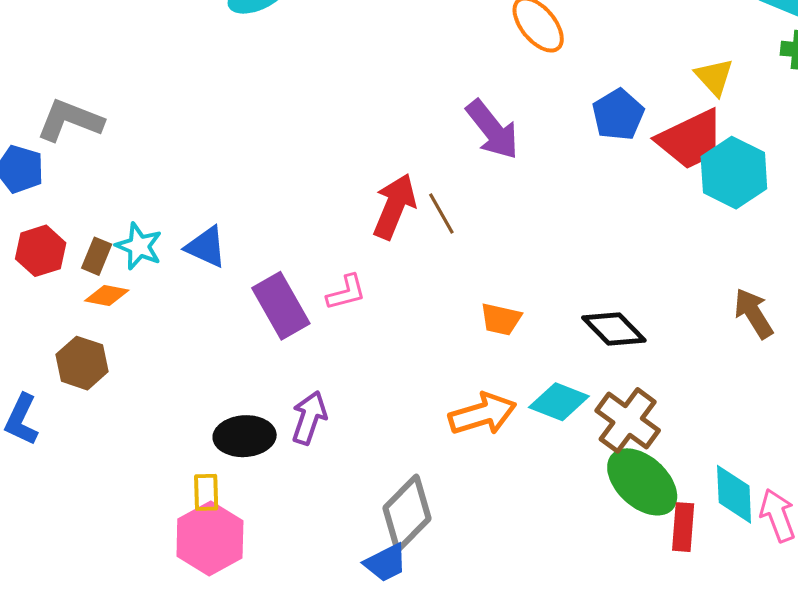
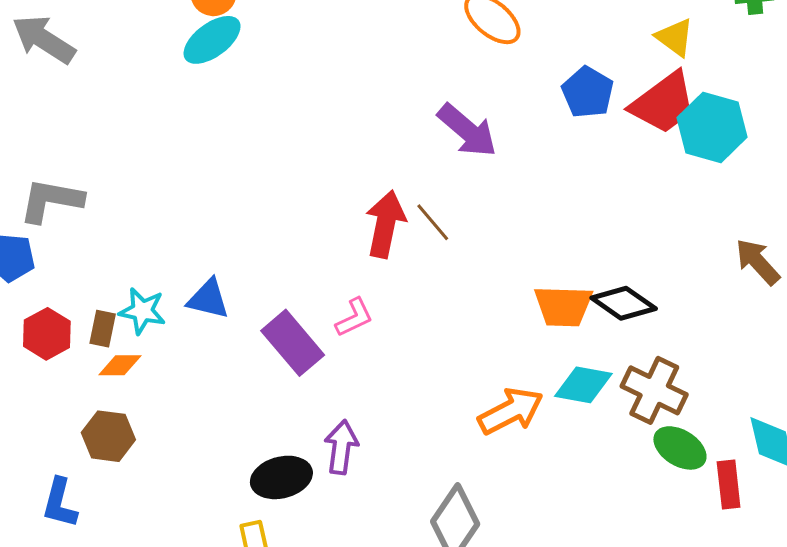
orange trapezoid: (501, 319) -> (563, 306), moved, size x1.4
green ellipse: (642, 482) -> (680, 448), size x0.7

